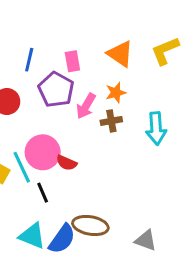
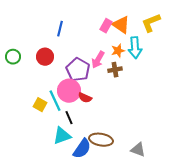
pink rectangle: (72, 61) -> (106, 26), moved, turned 40
purple pentagon: (56, 90) -> (78, 70), moved
cyan arrow: (156, 128) -> (135, 48), moved
cyan triangle: (32, 236) -> (62, 136), moved, turned -42

